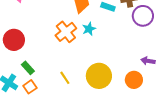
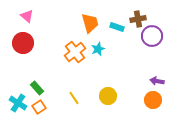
red circle: (14, 40) -> (23, 43), moved
yellow circle: (99, 76) -> (108, 96), size x0.7
orange circle: (134, 80) -> (153, 100), moved

